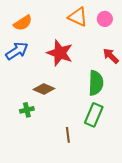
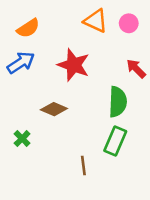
green cross: (27, 110) -> (22, 139), moved, turned -32

